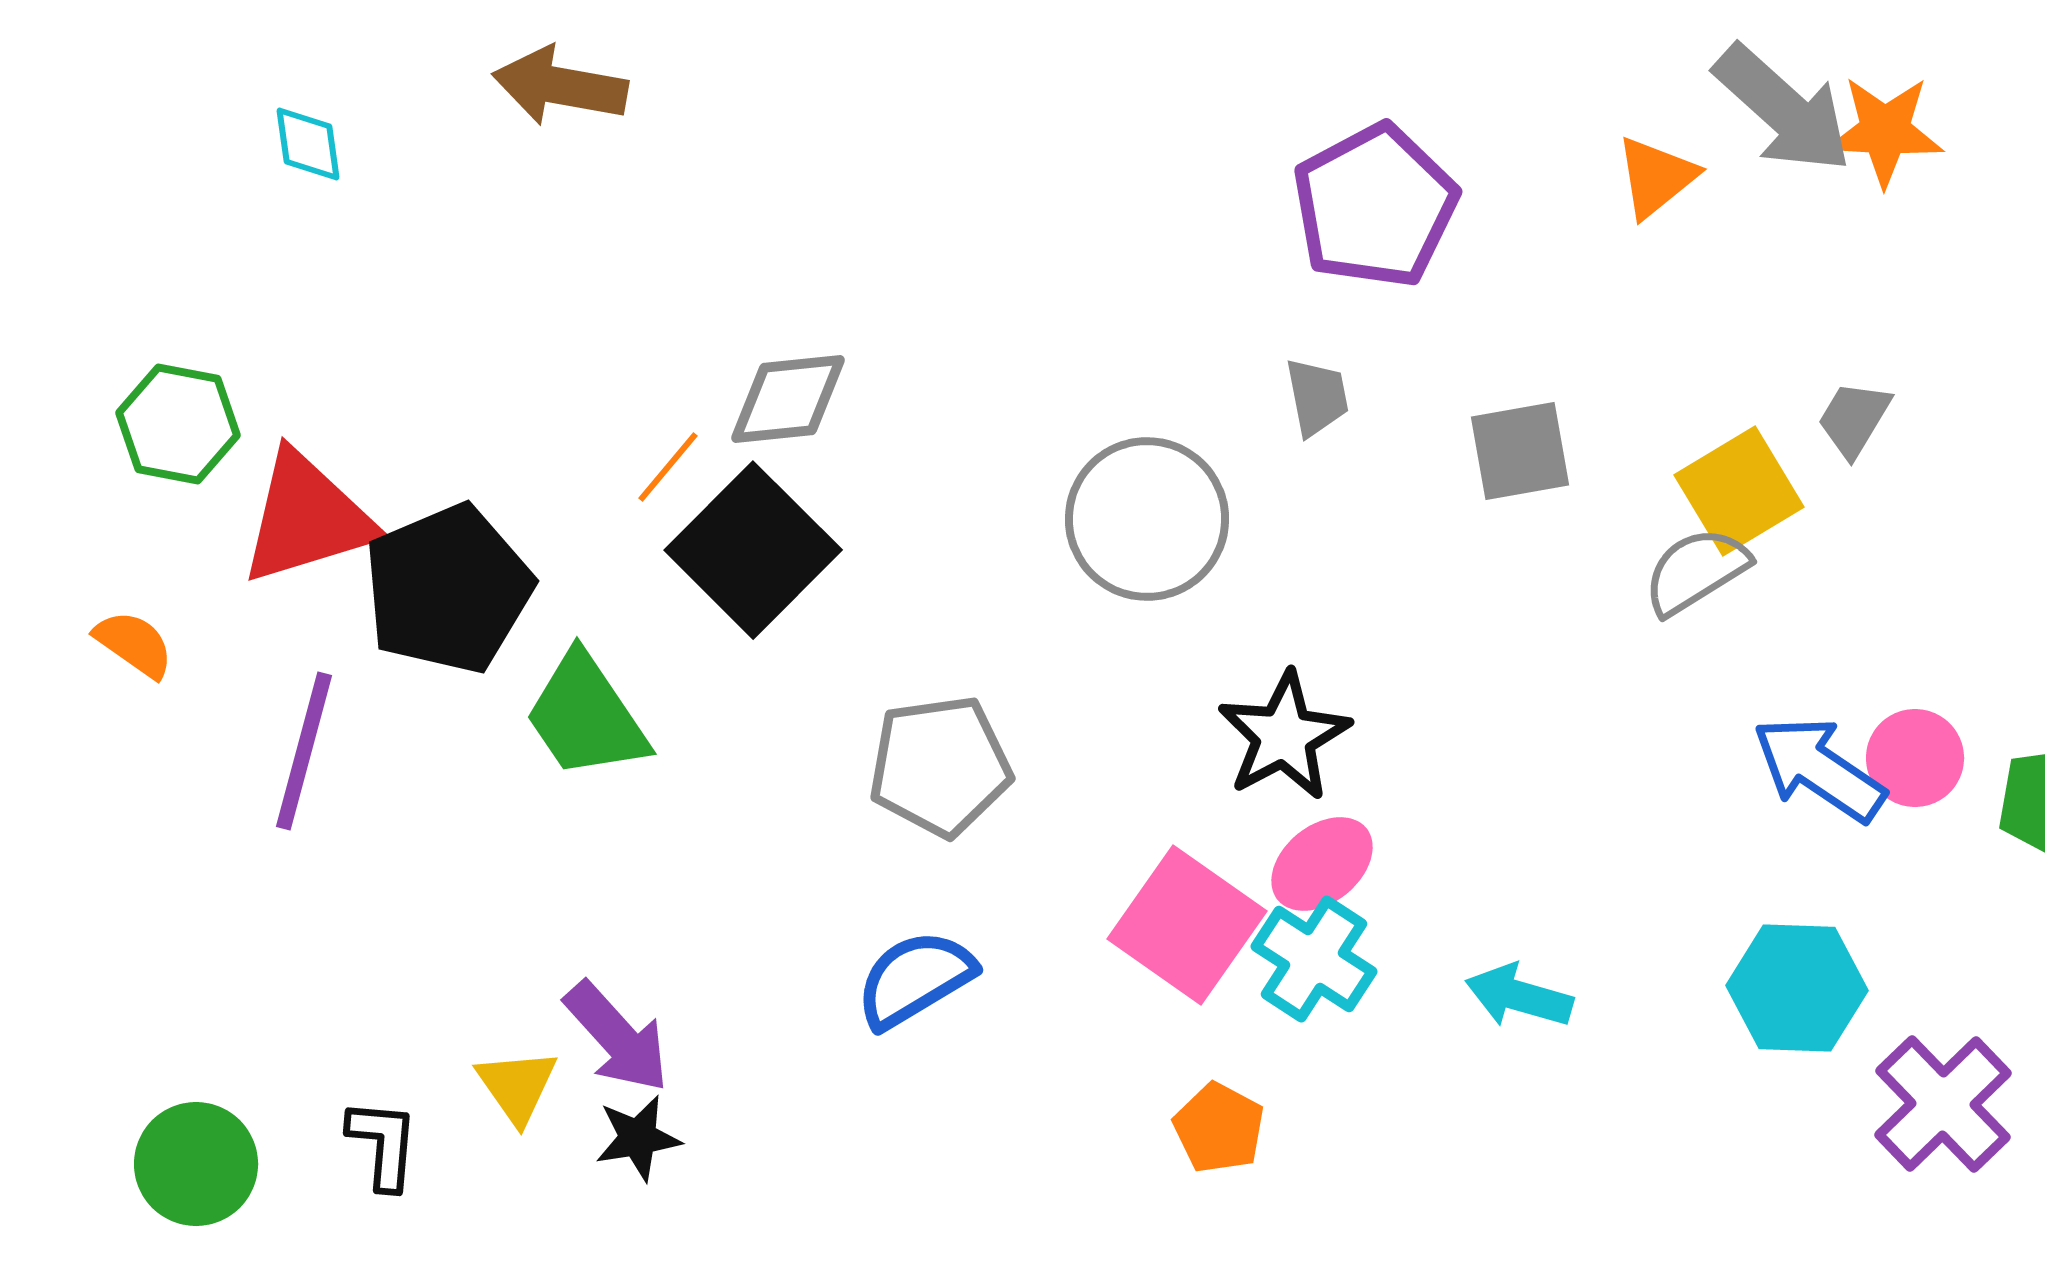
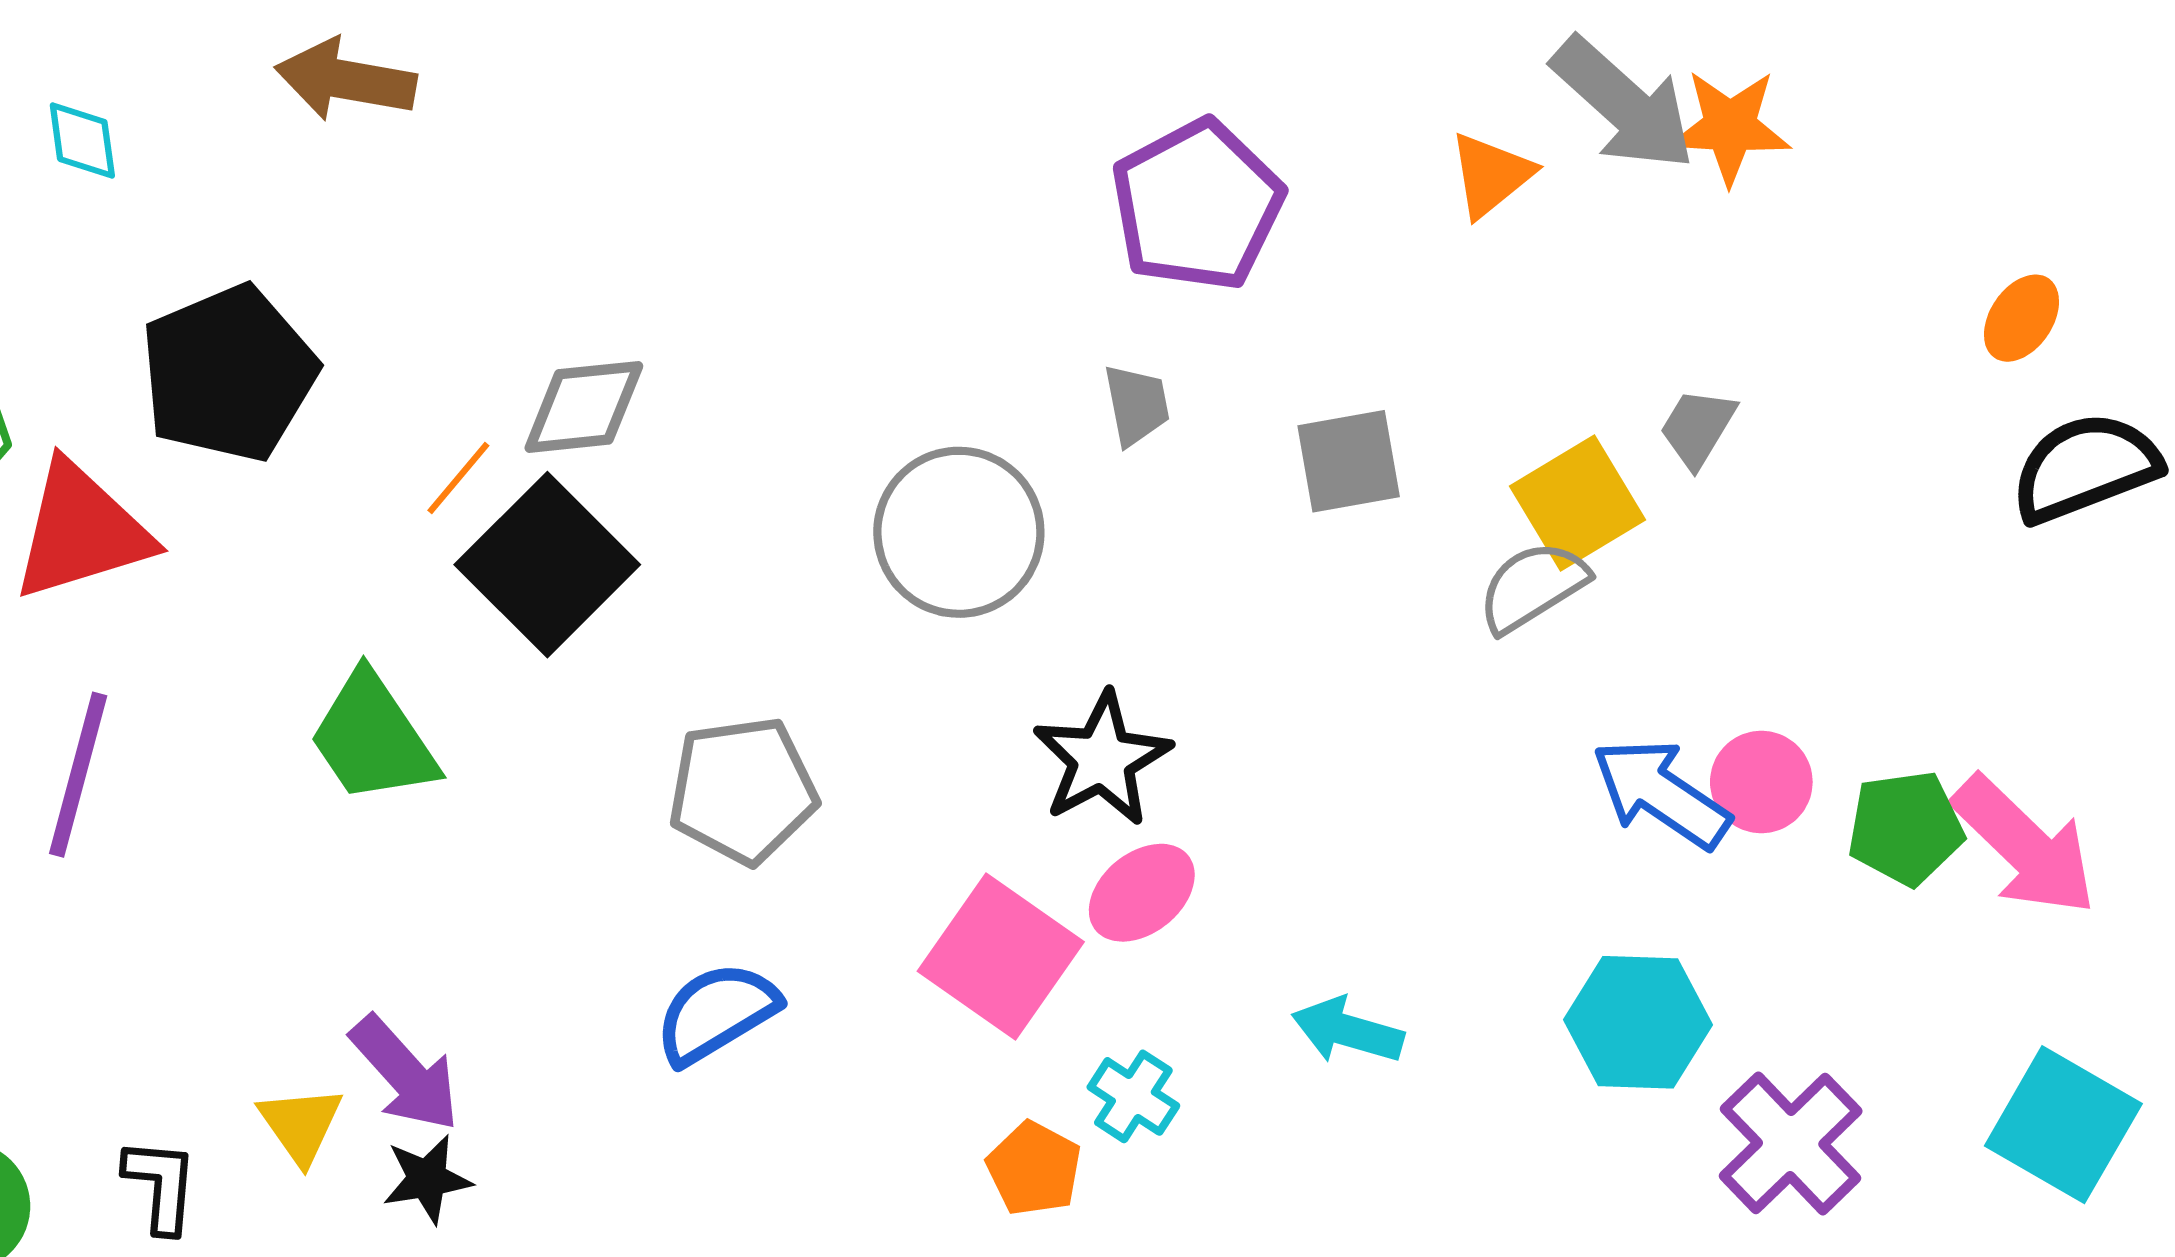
black pentagon: (448, 589) -> (229, 373), moved
cyan cross: (1314, 959) -> (1133, 1096), moved, size x0.7

